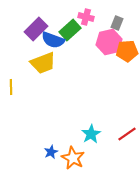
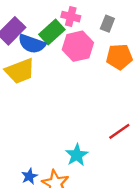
pink hexagon: (109, 42) -> (78, 46), moved
red line: (127, 134) -> (119, 131), moved

